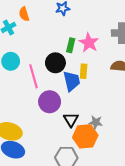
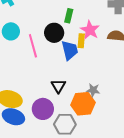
pink star: (89, 43) -> (90, 30), moved
purple circle: (50, 102) -> (43, 109), moved
black triangle: (71, 120) -> (58, 86), moved

